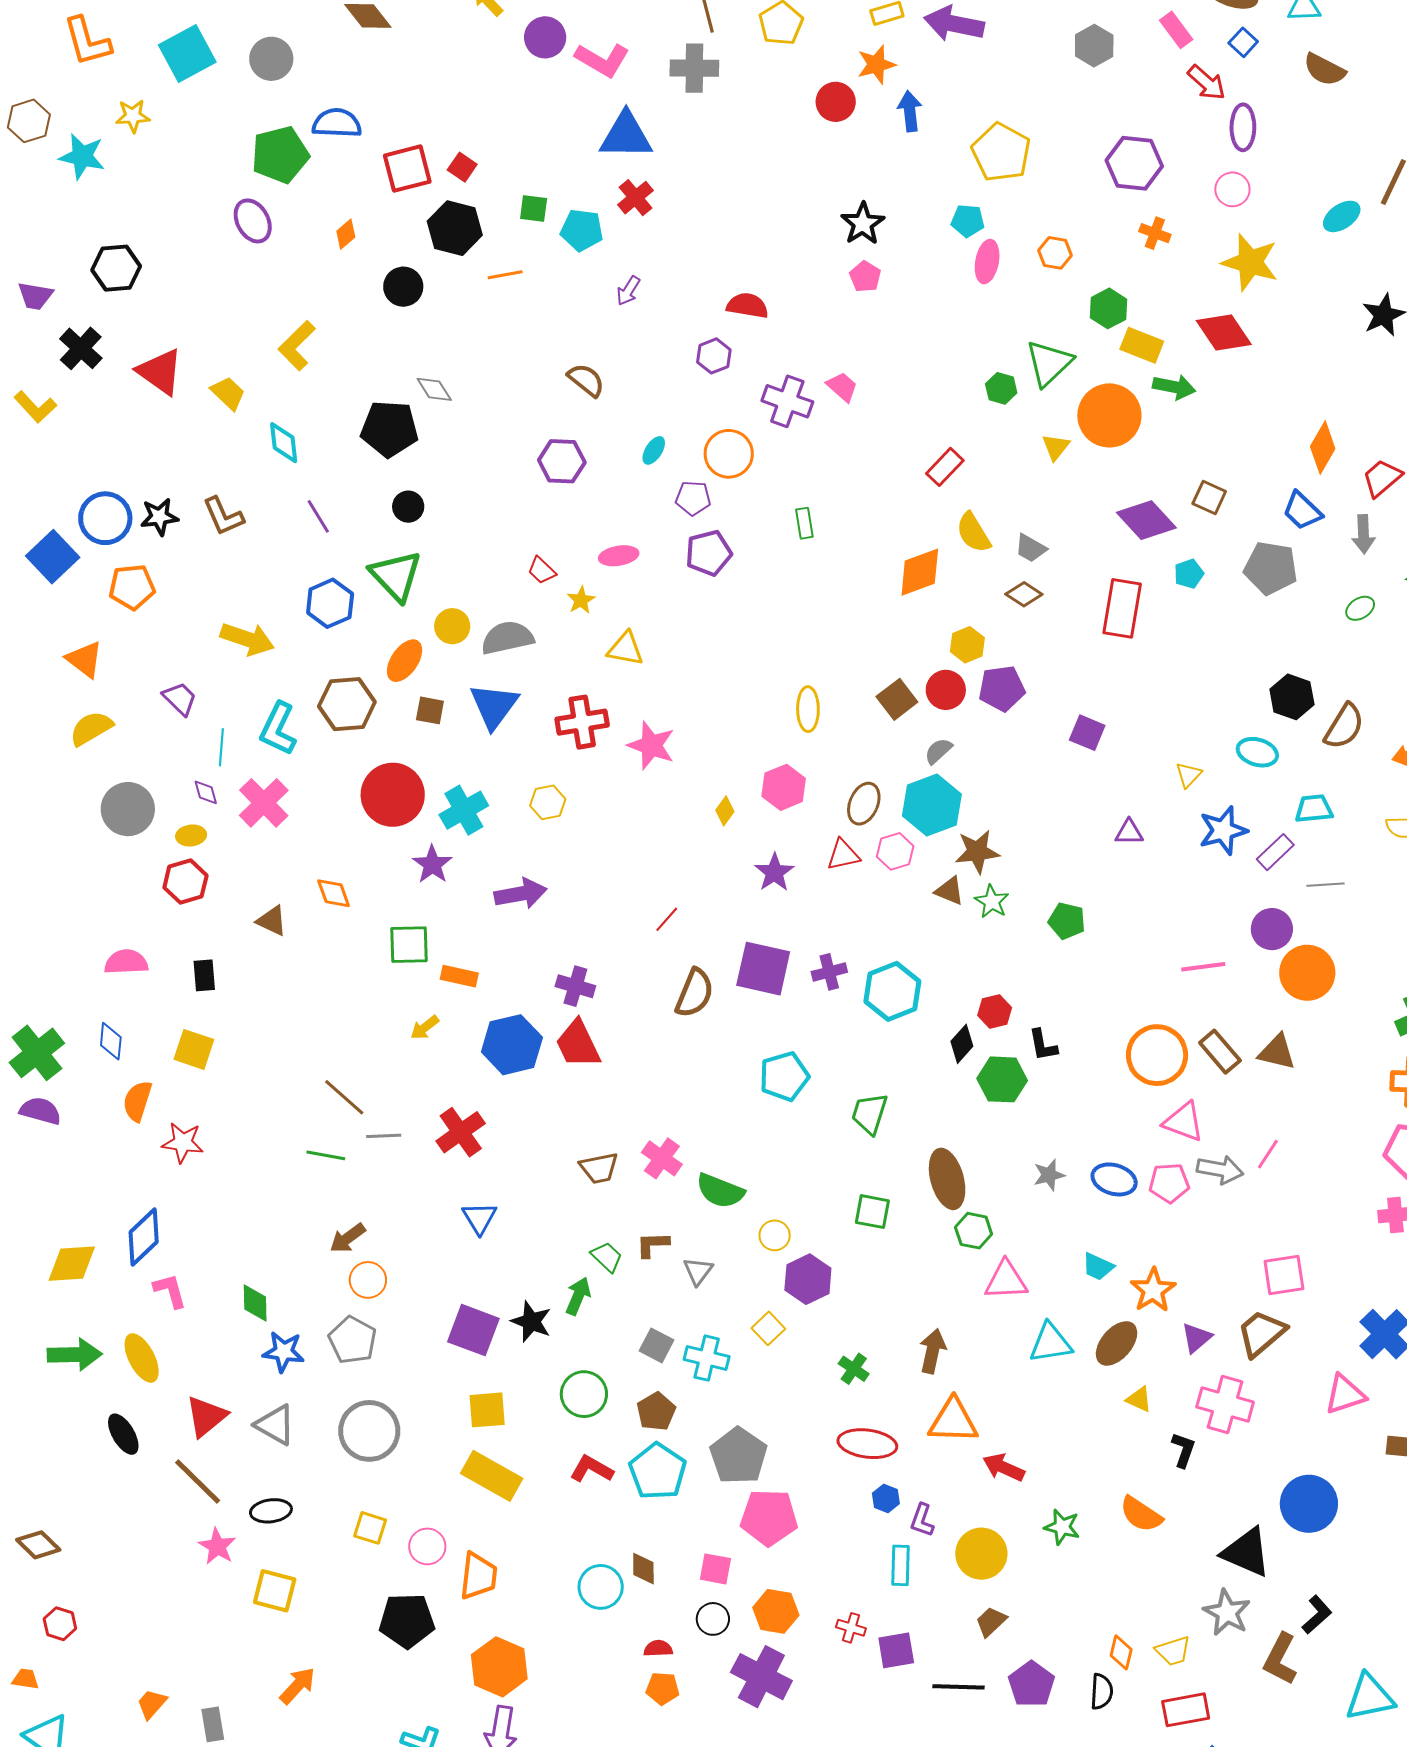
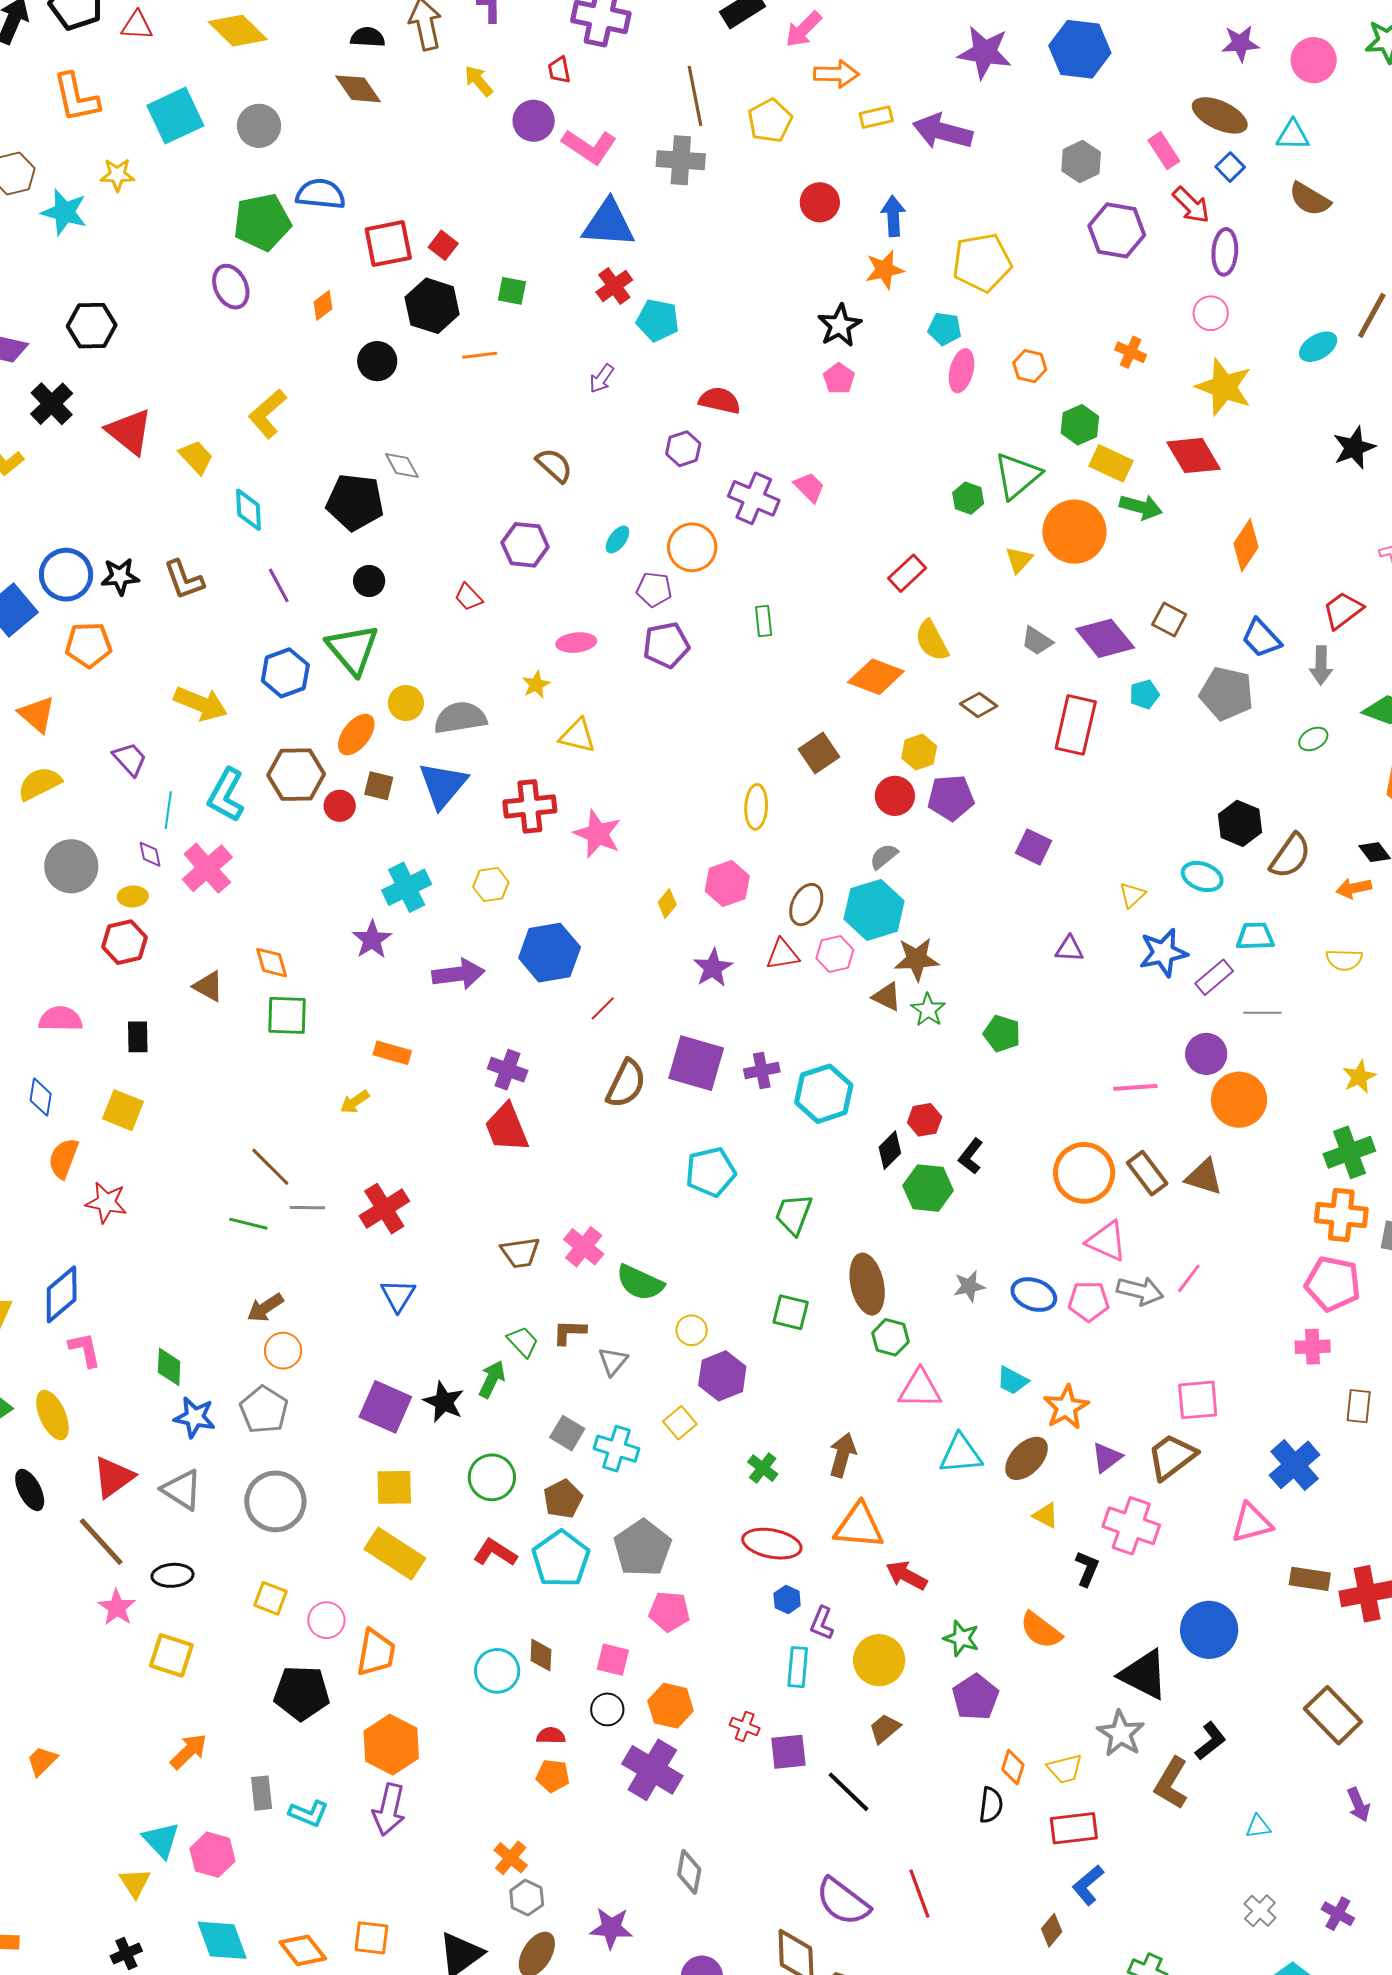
orange star: (876, 64) -> (884, 270), moved
yellow pentagon: (1001, 152) -> (982, 263), turned 30
purple hexagon: (1134, 163) -> (1117, 230), moved
cyan pentagon: (582, 230) -> (658, 320), moved
orange diamond: (1323, 448) -> (1246, 545), moved
gray trapezoid: (1031, 548) -> (1037, 641), moved
red trapezoid: (542, 570) -> (468, 597), moved
orange diamond: (920, 572) -> (876, 677), turned 38
brown square: (897, 699) -> (819, 753), moved
red circle: (393, 795) -> (340, 806), moved, size x0.5
green square: (409, 945) -> (287, 1015), moved
blue hexagon: (512, 1045) -> (550, 953), moved
black L-shape: (1043, 1045) -> (971, 1156), turned 45
pink pentagon: (769, 1517) -> (669, 1611), size x0.7
purple pentagon: (1031, 1684) -> (975, 1697), moved
black line: (959, 1687) -> (848, 1792), turned 39
cyan triangle: (1370, 1697) -> (1258, 1827), size x0.5
gray rectangle: (213, 1724) -> (262, 1793), moved

